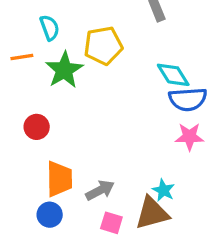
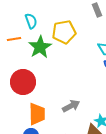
red circle: (37, 127) -> (23, 82), size x1.6
gray arrow: (100, 190) -> (71, 106), moved

